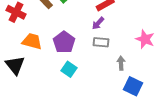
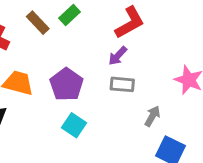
gray arrow: (121, 63) -> (152, 116), turned 32

